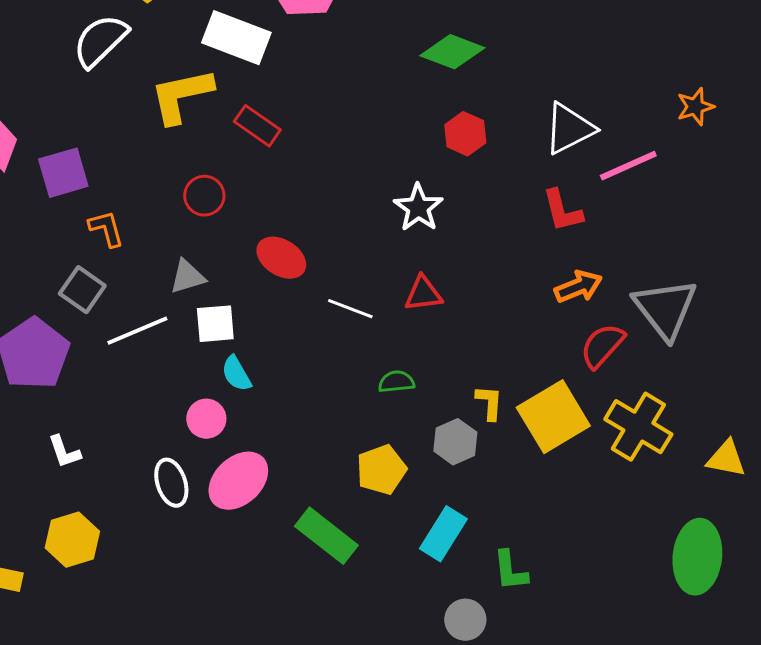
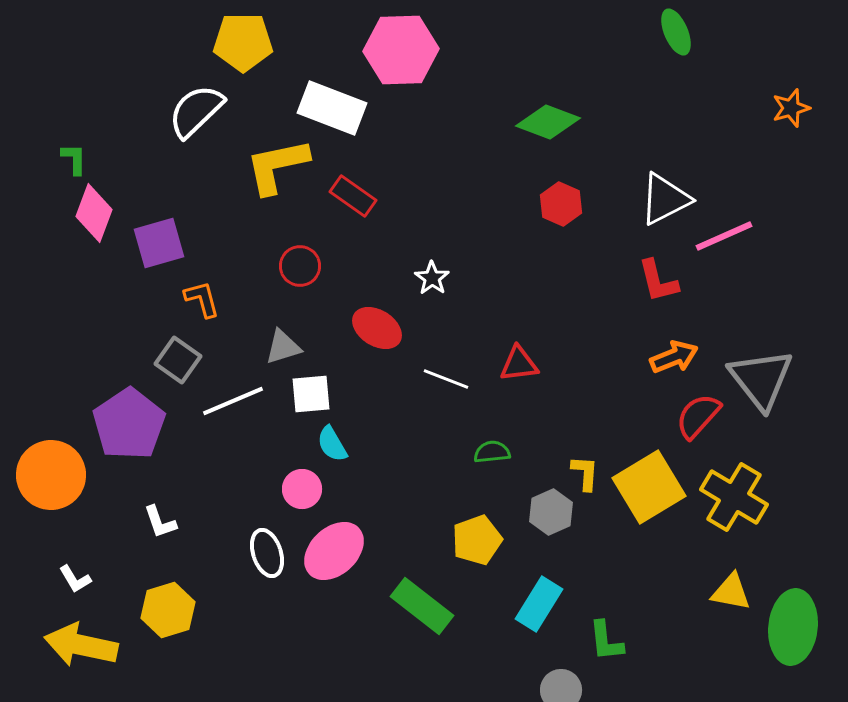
orange star: (695, 107) -> (791, 108), moved
white star: (418, 208) -> (432, 278), moved, size x0.7
yellow triangle: (726, 459) -> (731, 592), moved

